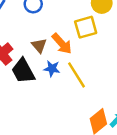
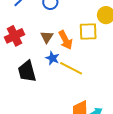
black trapezoid: (23, 71) -> (27, 71), moved
yellow line: (76, 75) -> (71, 68), turned -45

